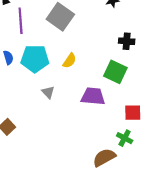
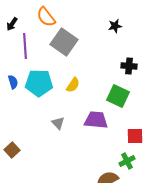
gray triangle: (48, 92) -> (58, 123), moved
green cross: (125, 138) -> (127, 161), turned 35

